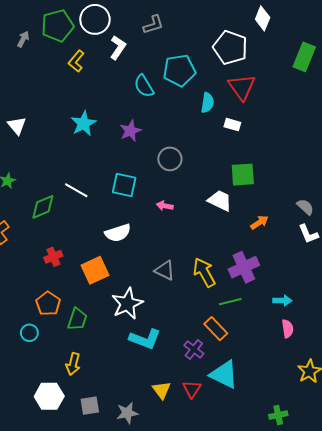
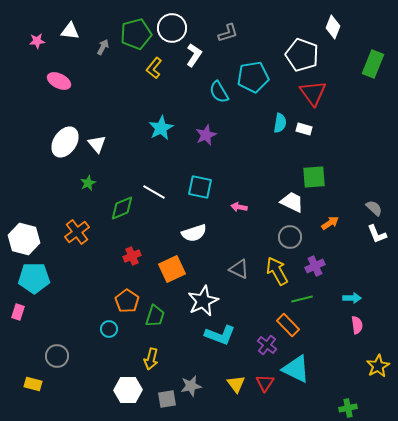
cyan semicircle: (207, 103) -> (280, 123), moved
white triangle: (17, 126) -> (97, 144), moved
gray circle: (170, 159) -> (290, 237), moved
purple cross: (244, 267) -> (315, 266), size x0.7
gray star: (127, 413) -> (191, 386), moved

